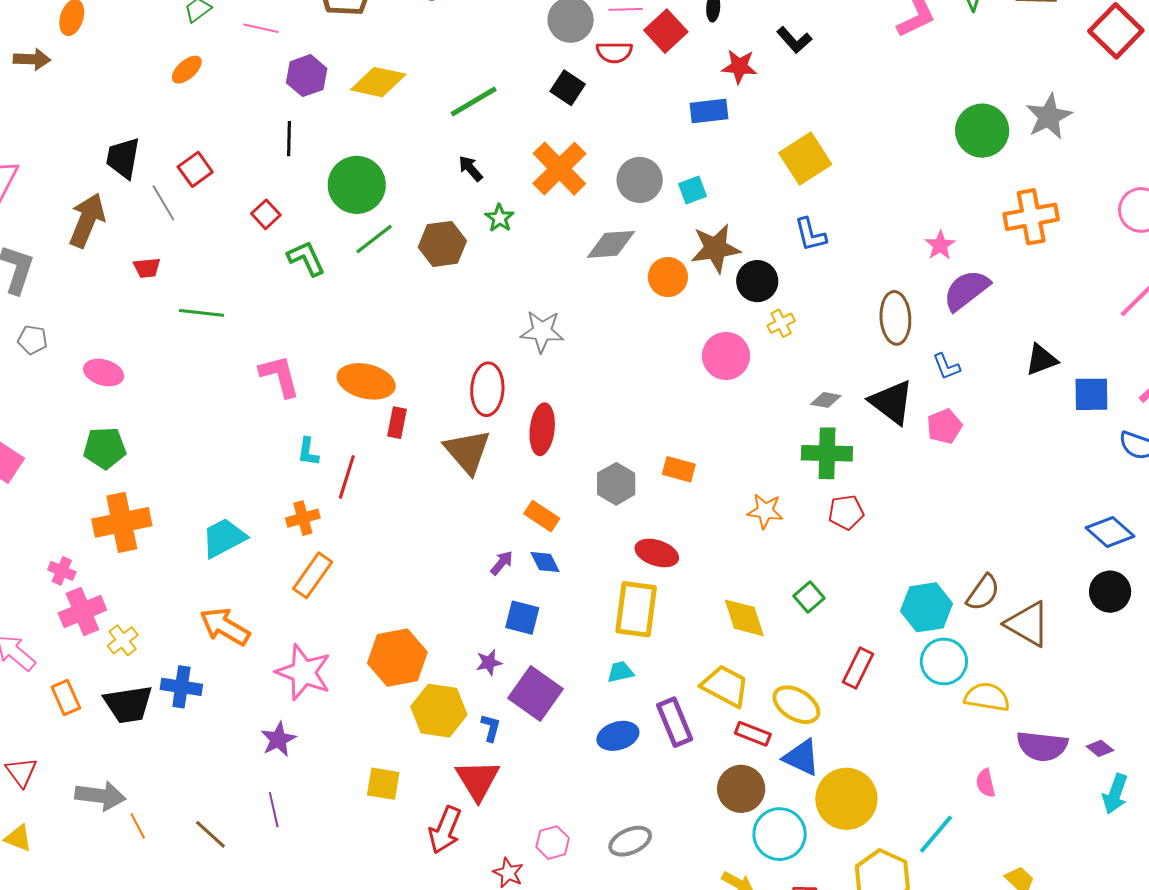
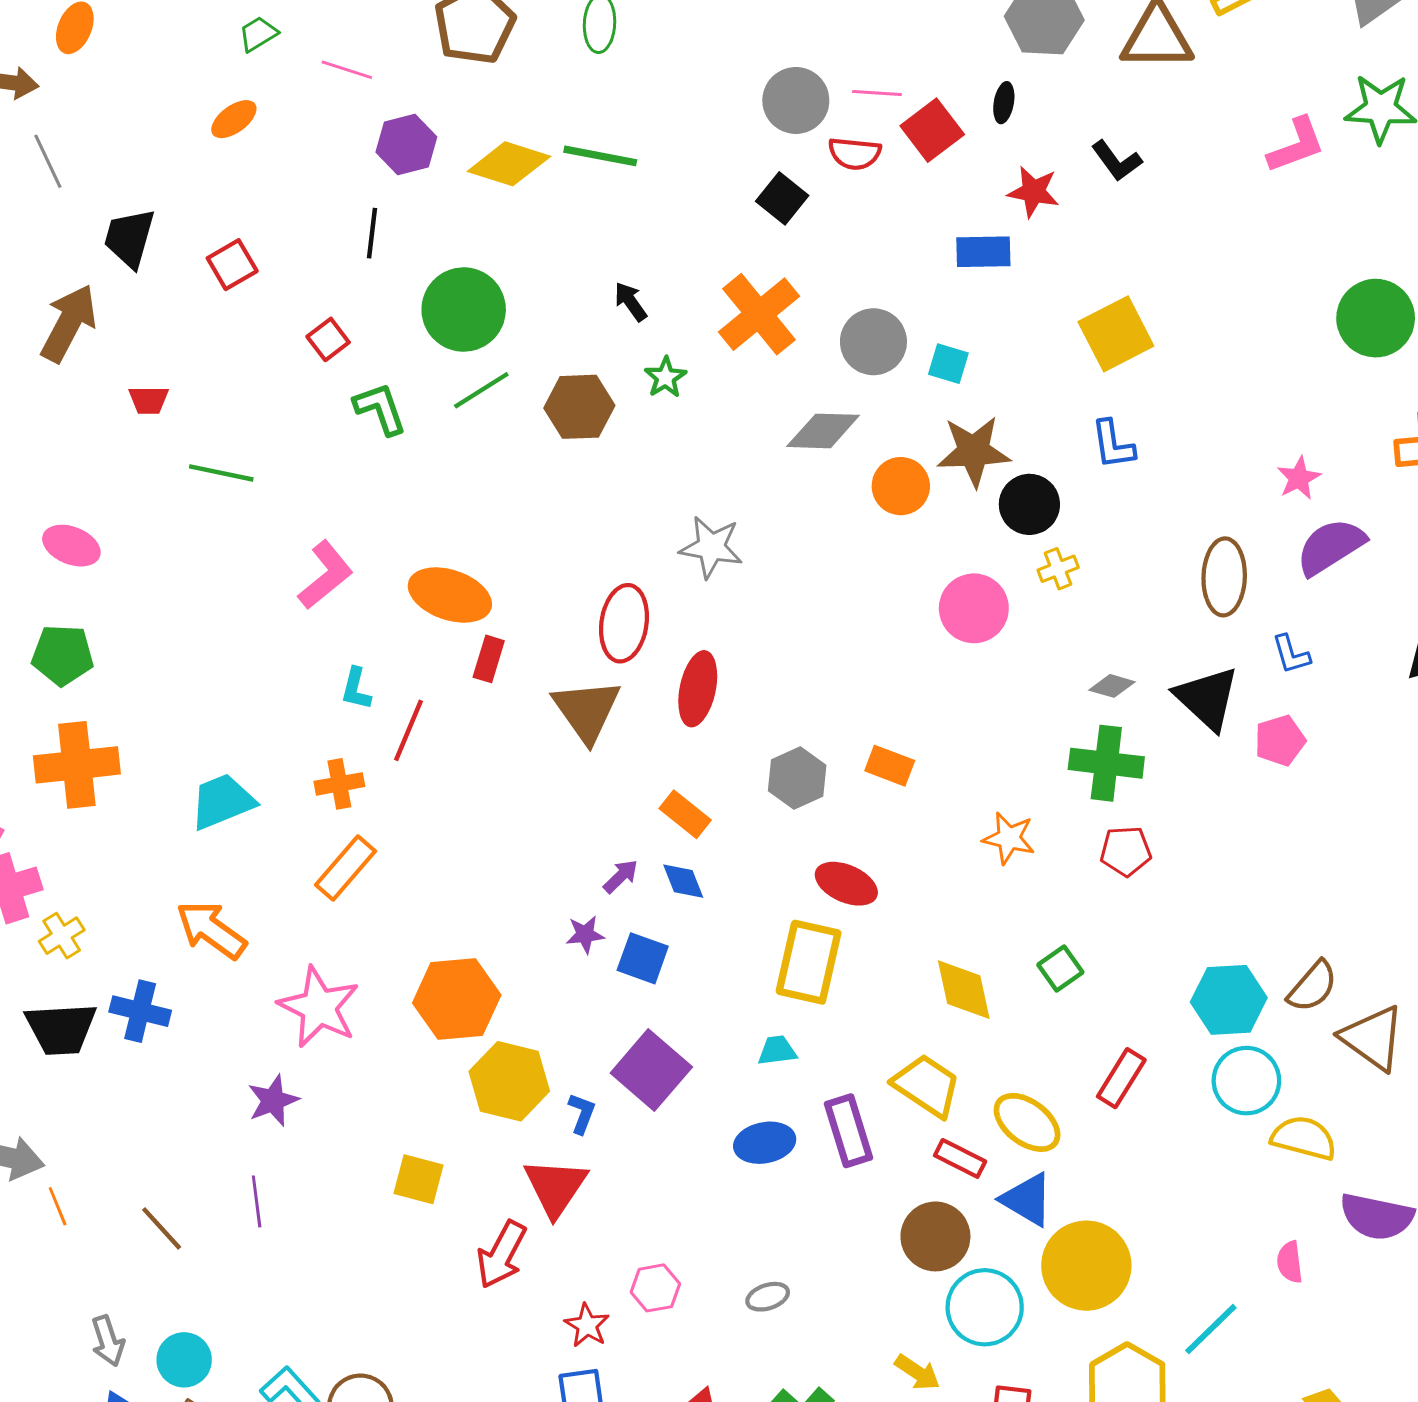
green line: (474, 101) -> (600, 156), moved, turned 36
cyan square: (692, 190) -> (948, 364), turned 32
gray line: (163, 203) -> (48, 161), moved
pink L-shape: (280, 376) -> (326, 575), turned 60
purple star: (489, 662) -> (585, 934), moved
gray ellipse: (630, 841) -> (768, 1297), size x0.7

